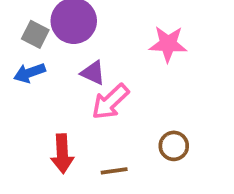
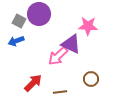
purple triangle: (93, 73) -> (71, 44), moved, size x1.5
red arrow: (62, 154) -> (33, 83), turned -132

